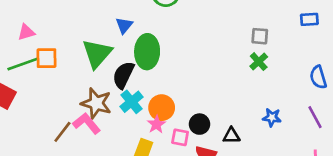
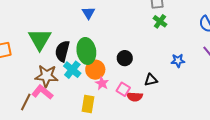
blue triangle: (124, 25) -> (88, 13), moved
green ellipse: (147, 52) -> (86, 51), moved
pink star: (156, 124) -> (102, 83), moved
black circle: (200, 124) -> (125, 58), moved
pink square: (180, 137) -> (123, 89), moved, turned 32

